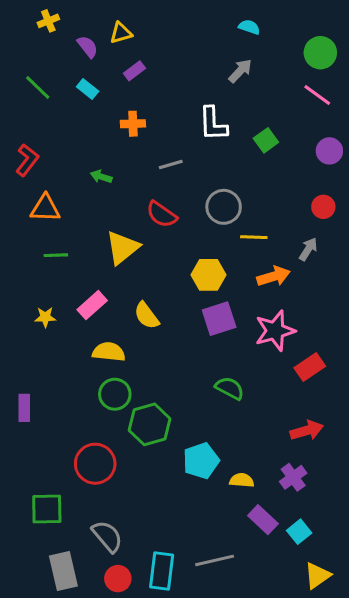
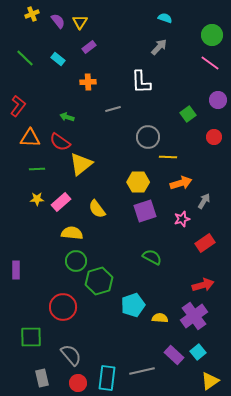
yellow triangle: (121, 33) -> (80, 22), turned -42
purple semicircle: (88, 47) -> (58, 21), moved
green square: (266, 140) -> (188, 114), moved
red semicircle: (162, 214) -> (60, 142), moved
gray arrow: (308, 249) -> (204, 201), moved
yellow star: (45, 317) -> (37, 199), moved
pink star: (275, 331) -> (182, 219), size x0.6
purple cross: (293, 477) -> (194, 316), size x1.5
purple rectangle: (263, 520) -> (174, 355), moved
gray rectangle: (63, 571) -> (42, 378), size x0.7

